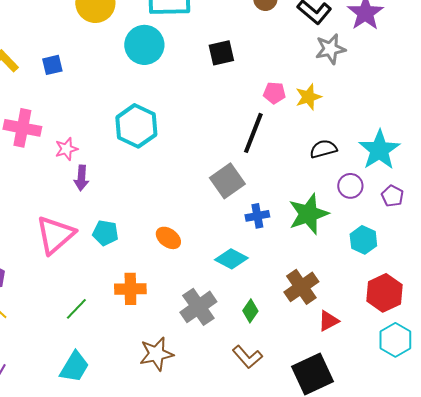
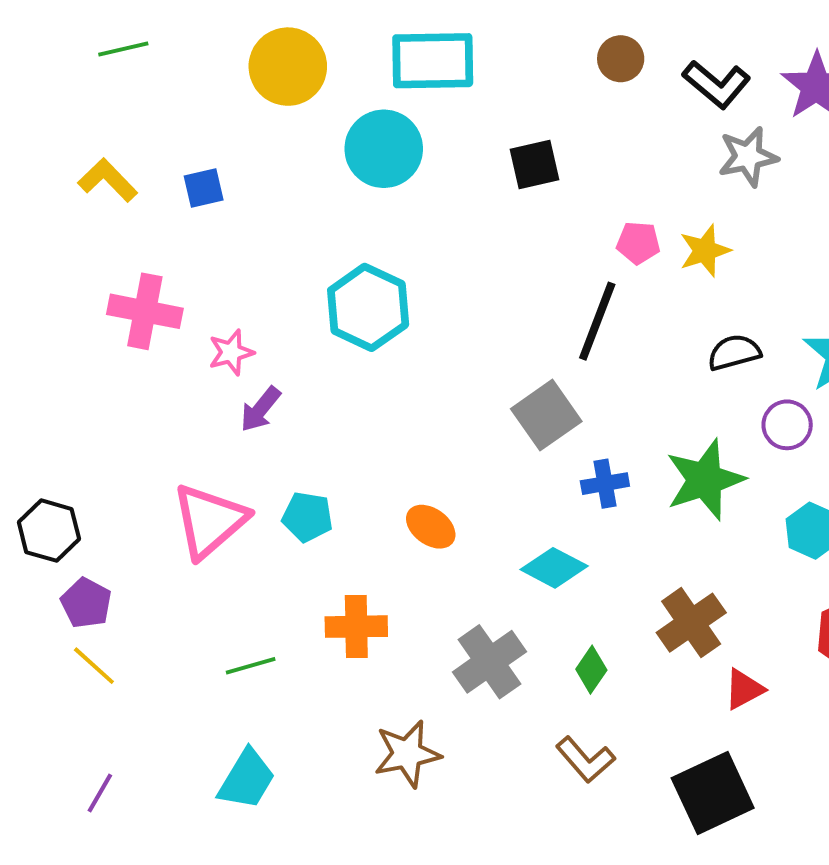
purple arrow: (81, 178) -> (260, 409), turned 35
green line: (76, 309) -> (251, 666), turned 30

